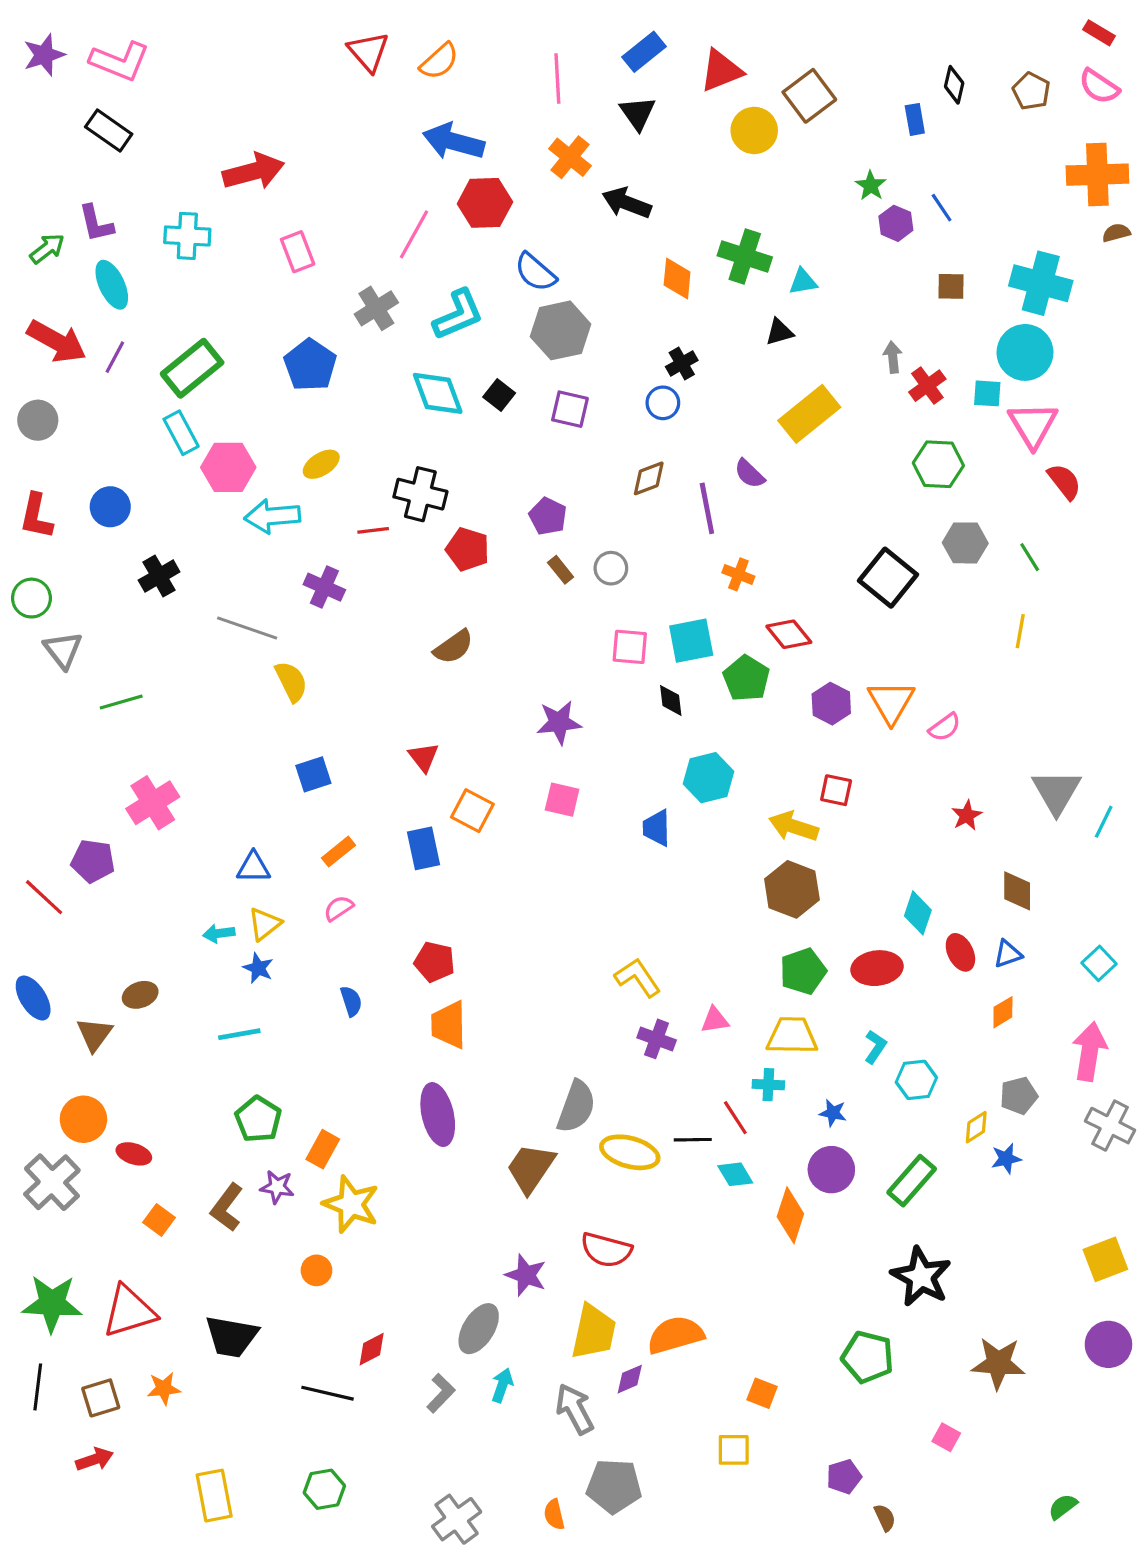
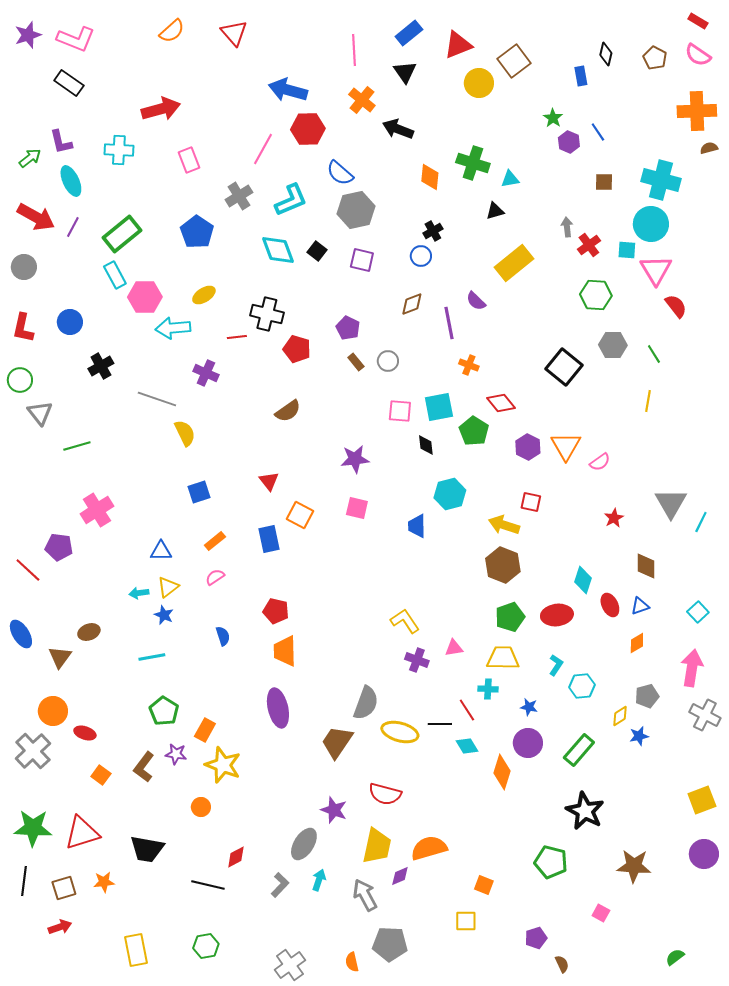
orange semicircle: (439, 61) -> (172, 31), moved

